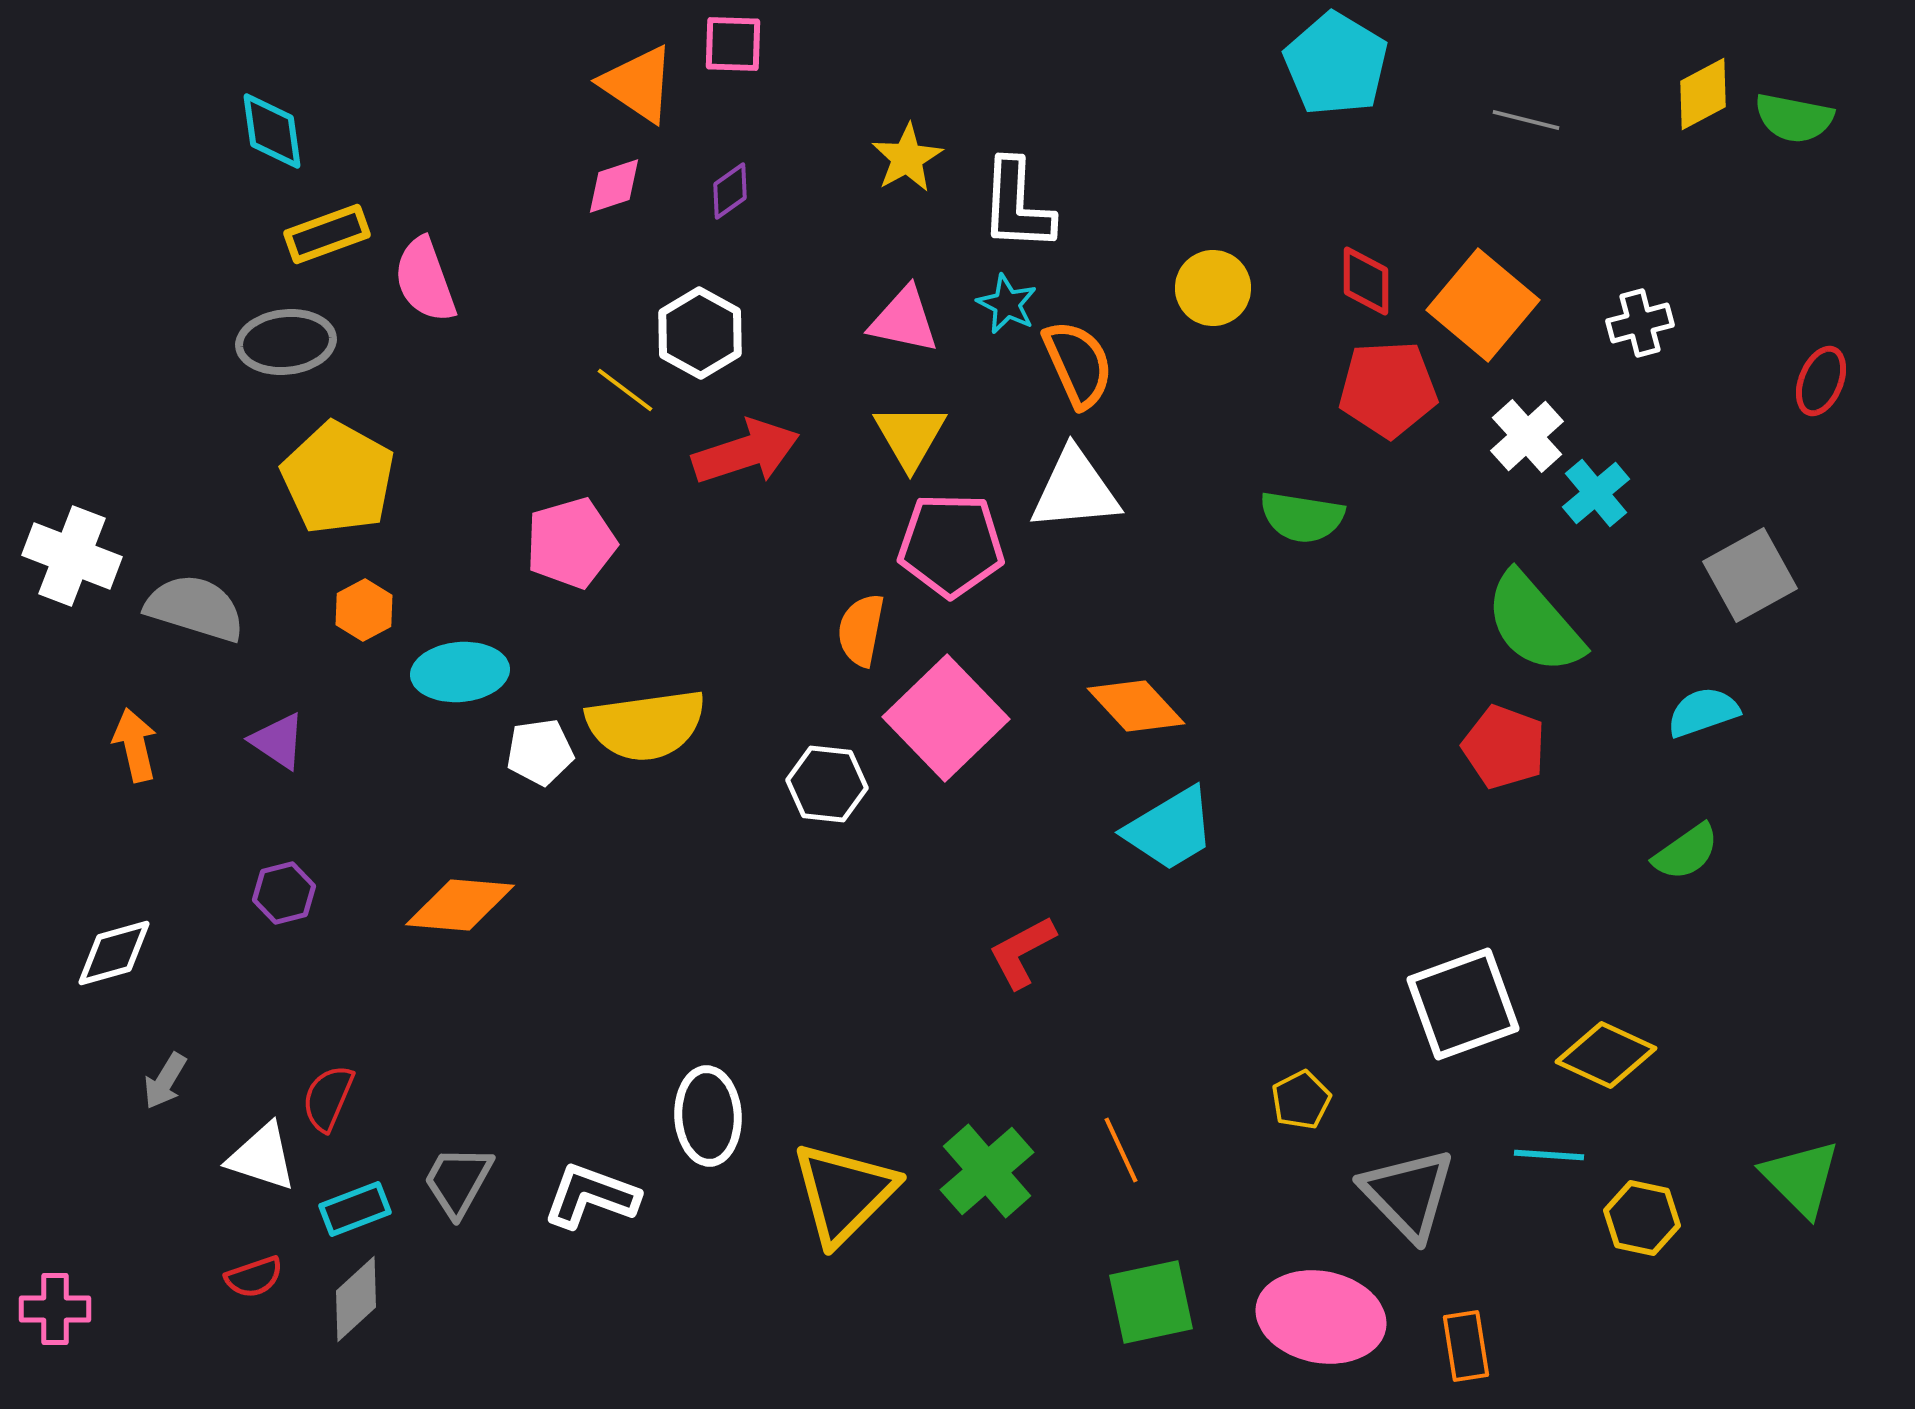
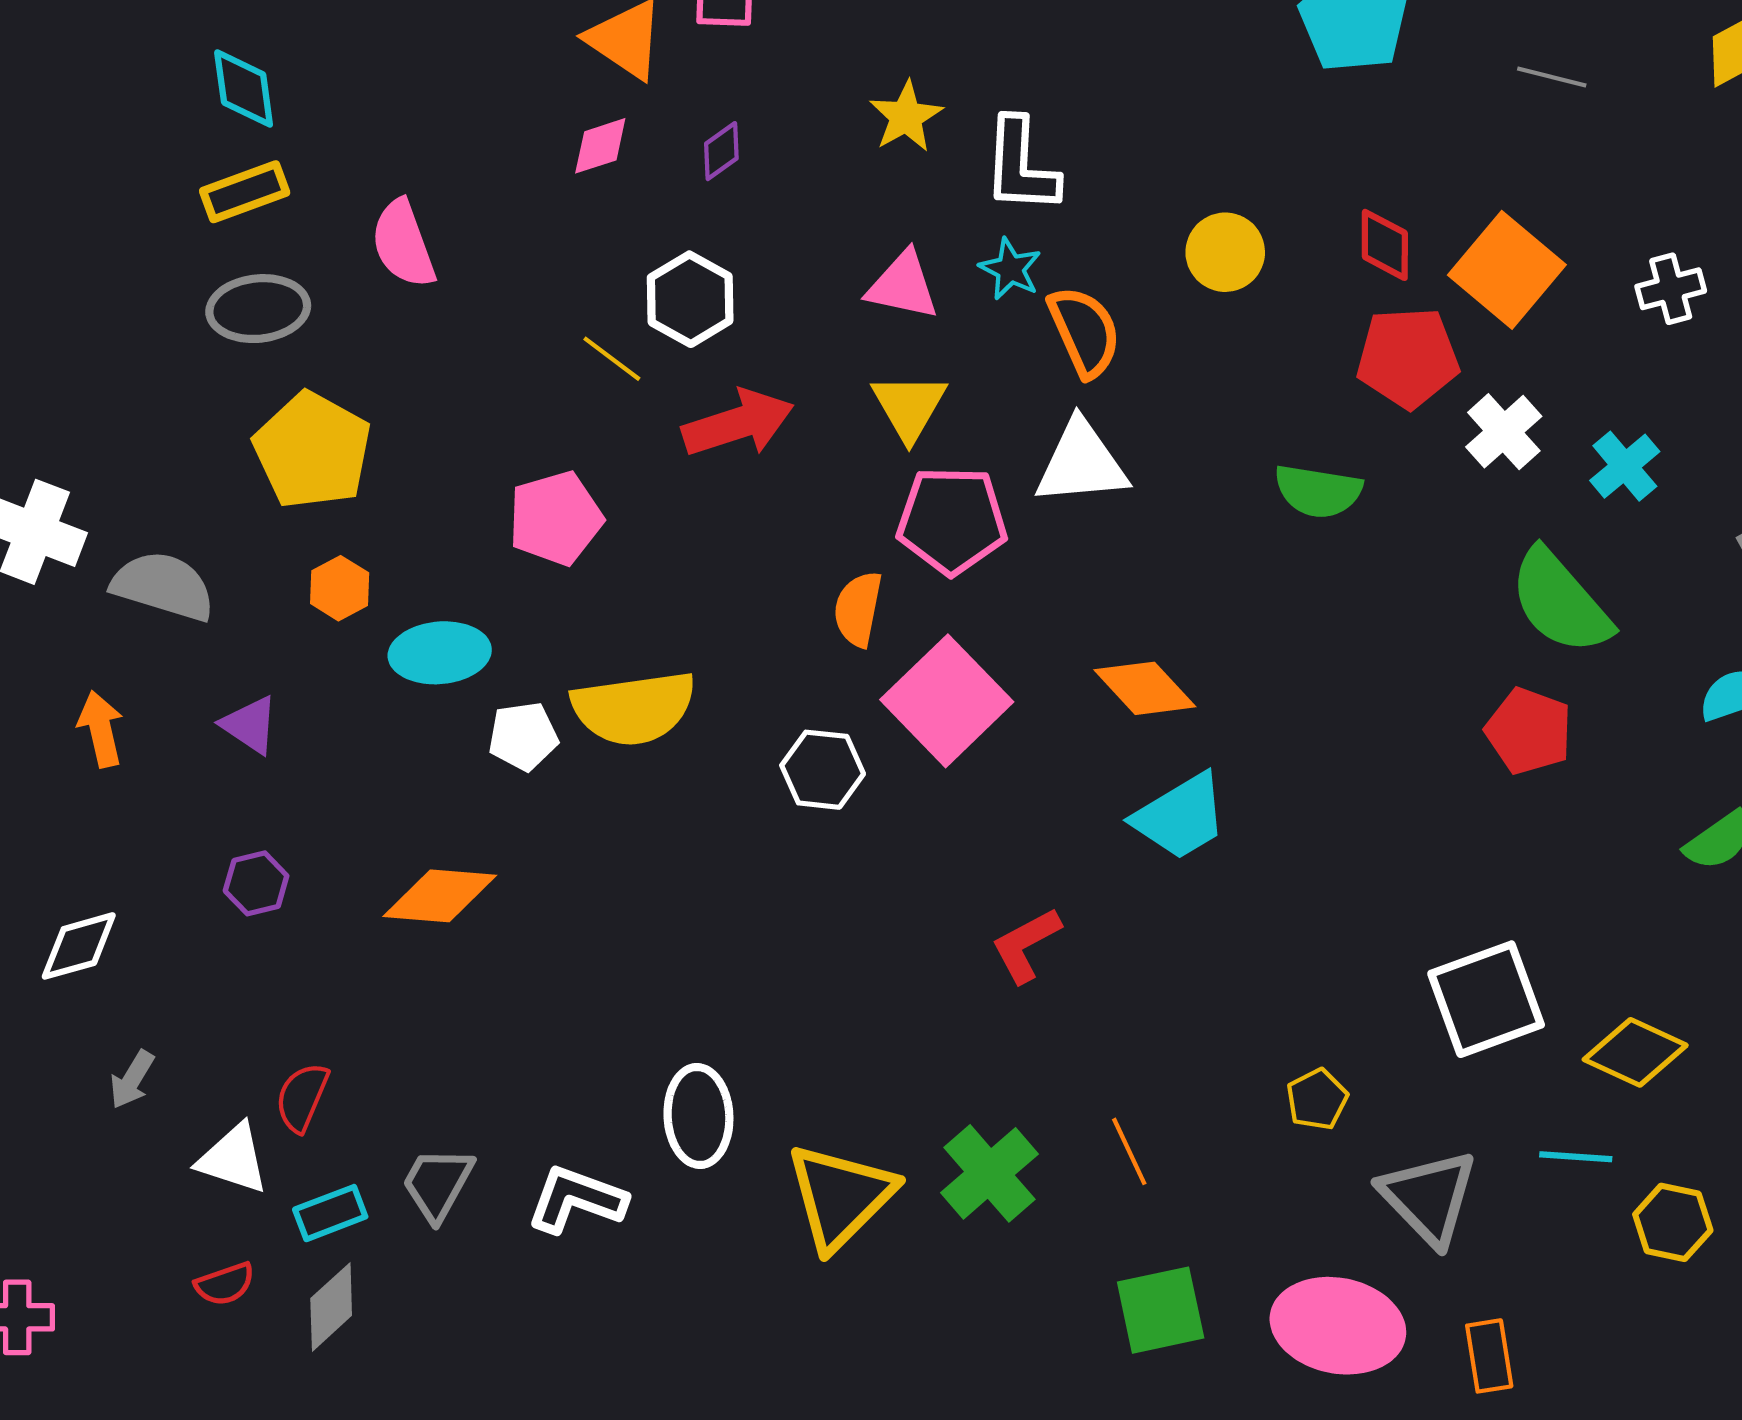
yellow rectangle: (327, 234) -> (245, 192), moved
white cross: (1527, 436) -> (1504, 432), moved

